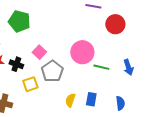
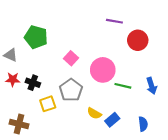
pink square: (39, 52) -> (71, 58), moved
blue rectangle: (91, 99) -> (112, 120), turned 40
yellow semicircle: (70, 100) -> (94, 113), moved, turned -80

